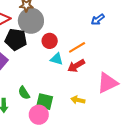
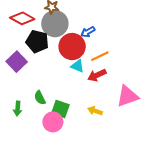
blue arrow: (98, 20) -> (88, 32), moved
red circle: (50, 41) -> (72, 47), size x1.6

